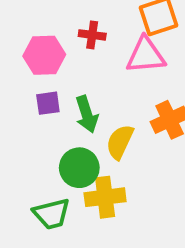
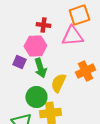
pink hexagon: (44, 55) -> (35, 46), moved
purple square: (48, 103) -> (19, 62), turned 32

